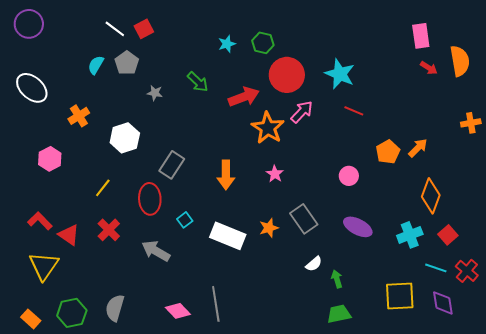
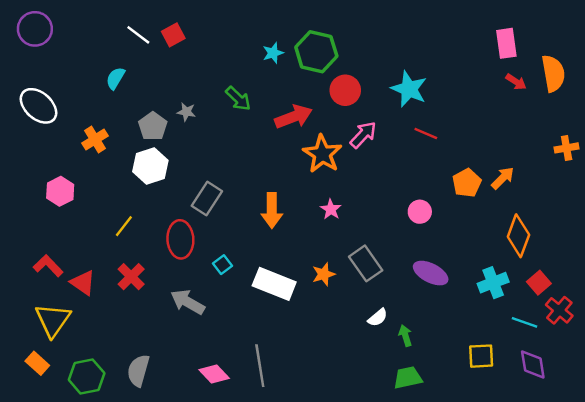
green hexagon: (263, 43) -> (316, 52), size x1.6
gray pentagon: (127, 63) -> (153, 126), moved
red circle: (287, 75) -> (345, 90), size x0.7
red cross: (467, 271) -> (559, 310), moved
yellow square: (400, 296) -> (481, 356), size x0.7
orange rectangle: (31, 319) -> (37, 363), moved

